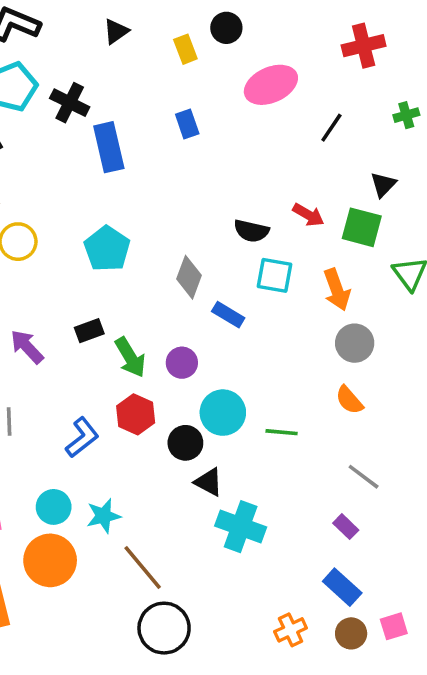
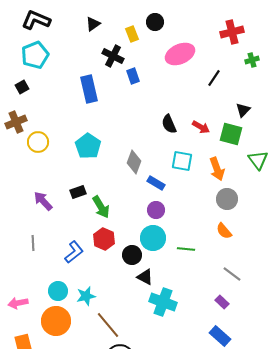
black cross: (70, 103) -> (113, 56), moved
green cross: (406, 115) -> (252, 60), moved
black semicircle: (251, 231) -> (169, 124), moved, turned 54
purple circle: (182, 363) -> (156, 210), moved

